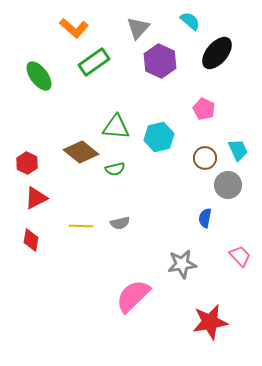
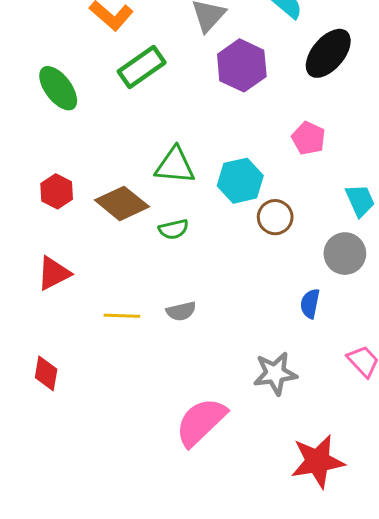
brown circle: (205, 158) -> (275, 217), moved
red hexagon: (27, 163) -> (57, 191), moved
red diamond: (31, 240) -> (46, 373), moved

